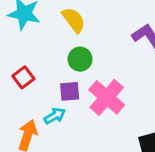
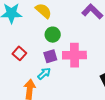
pink cross: (107, 97) -> (74, 55), turned -30

